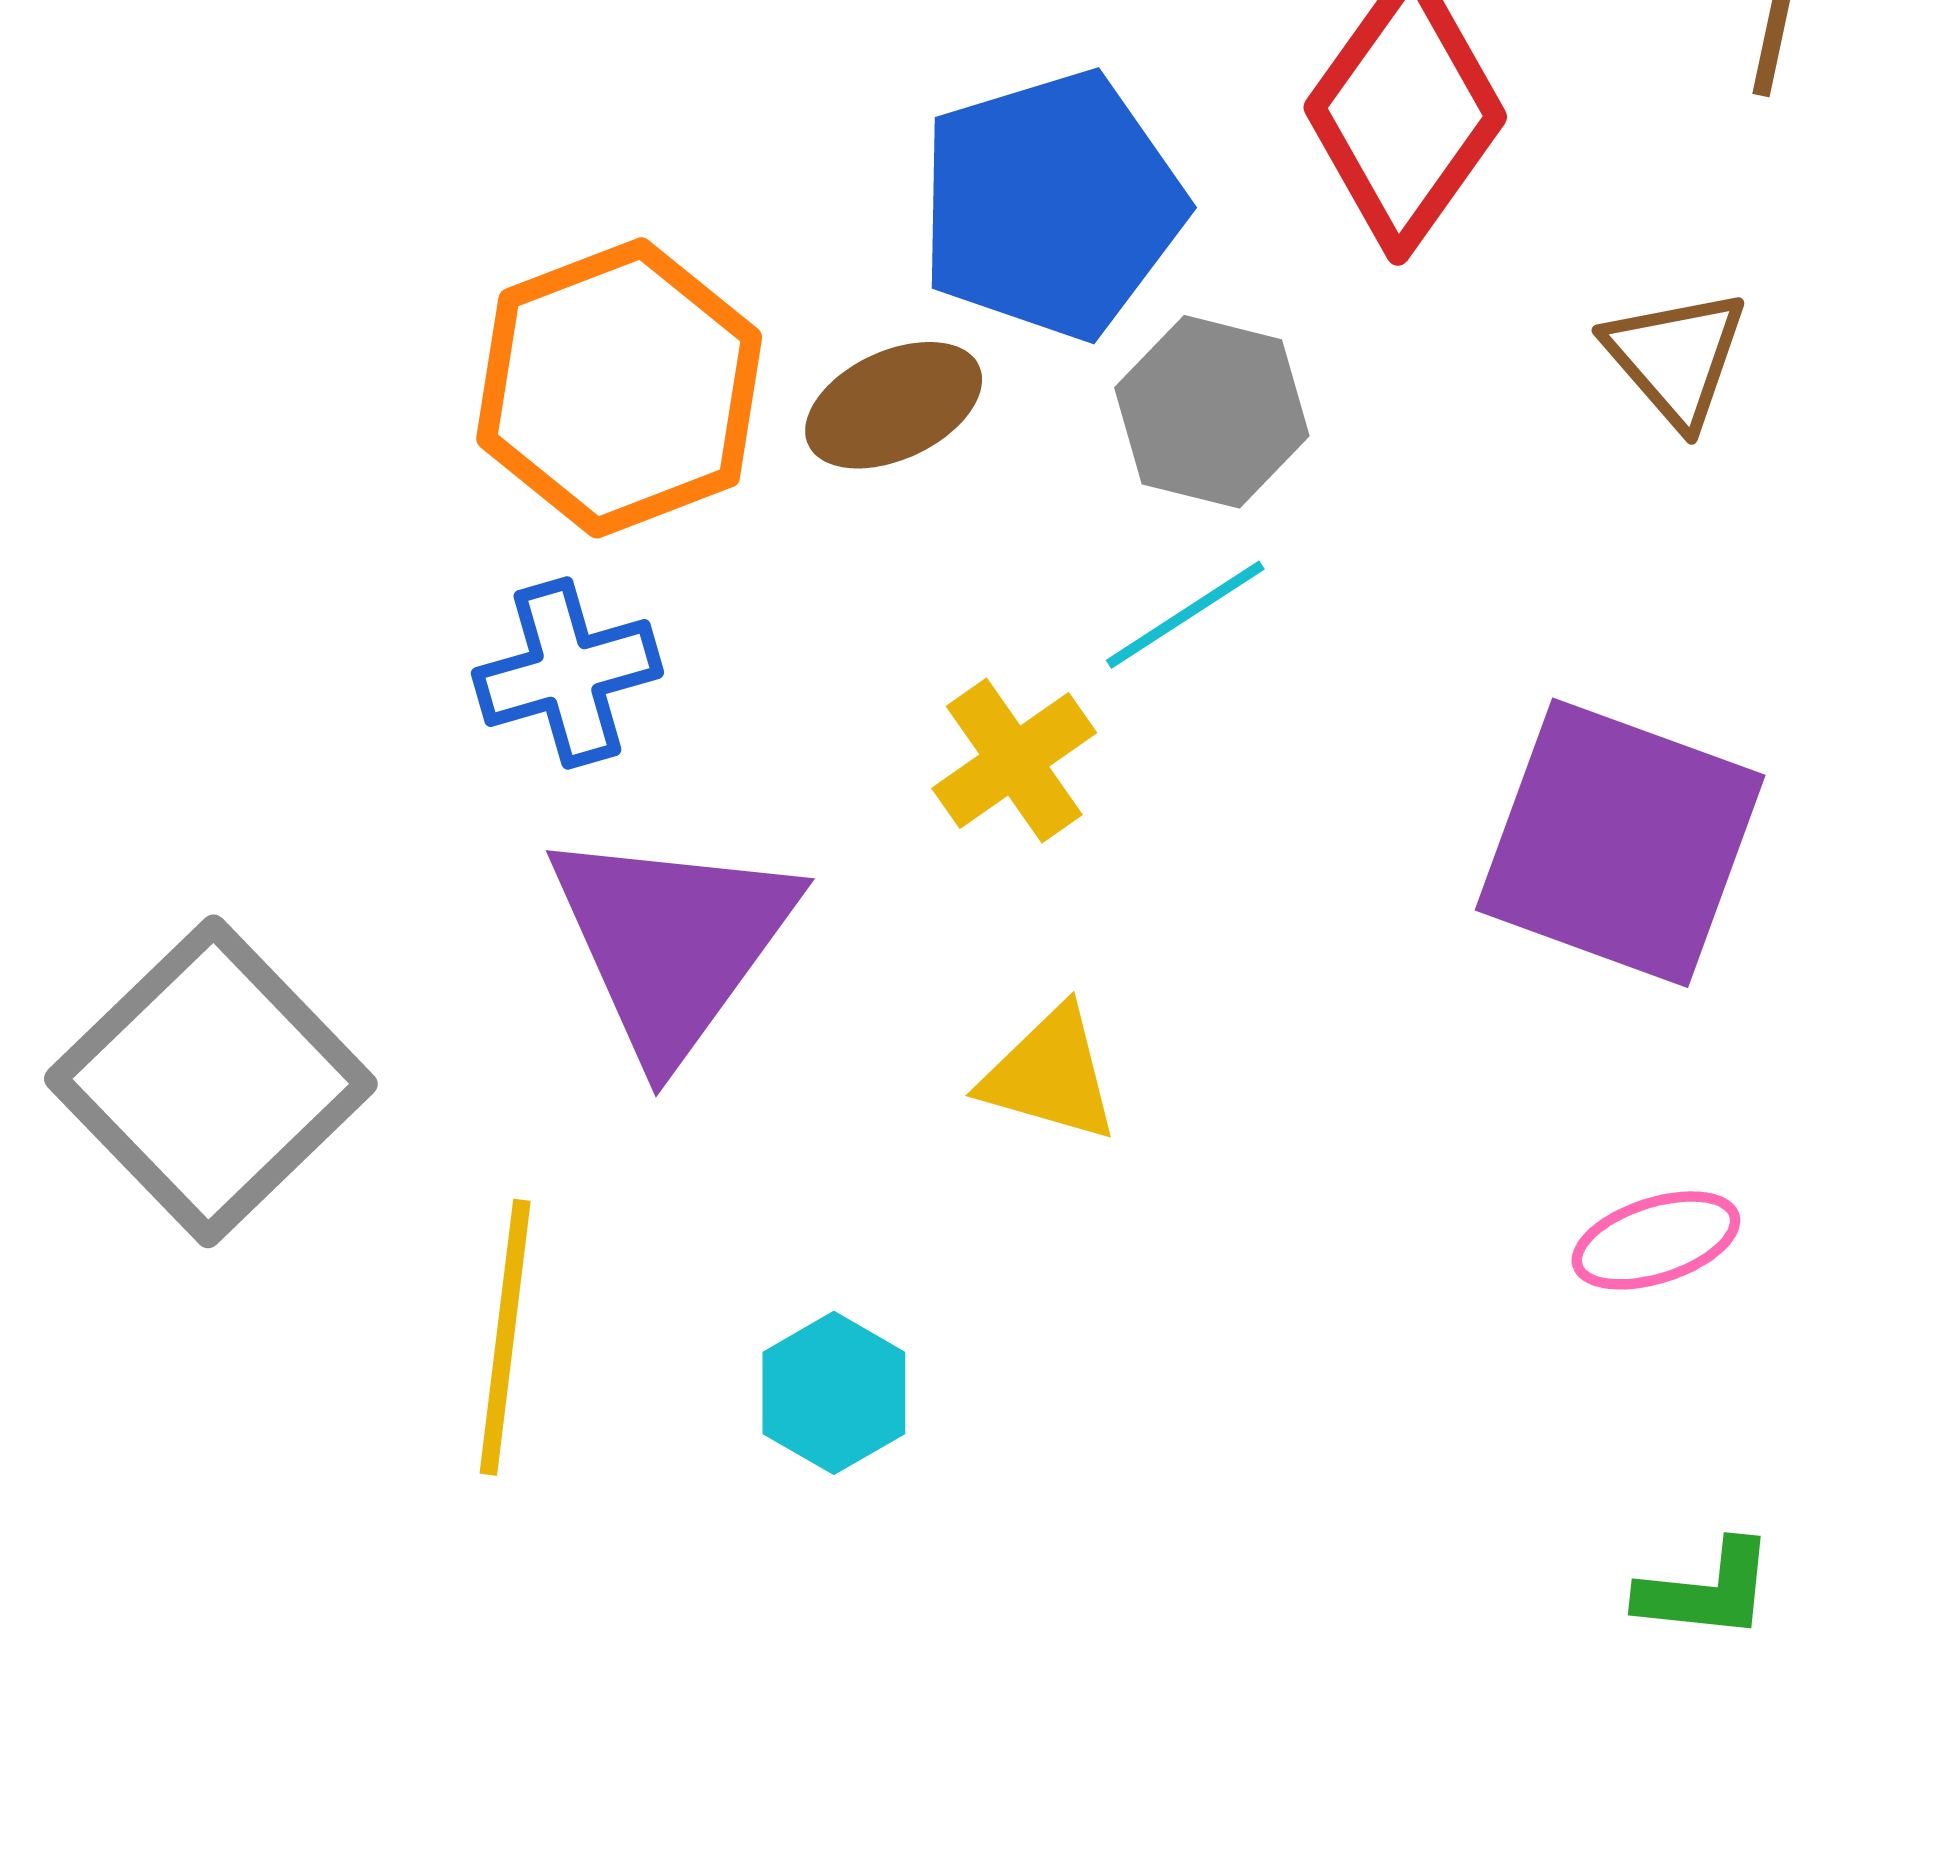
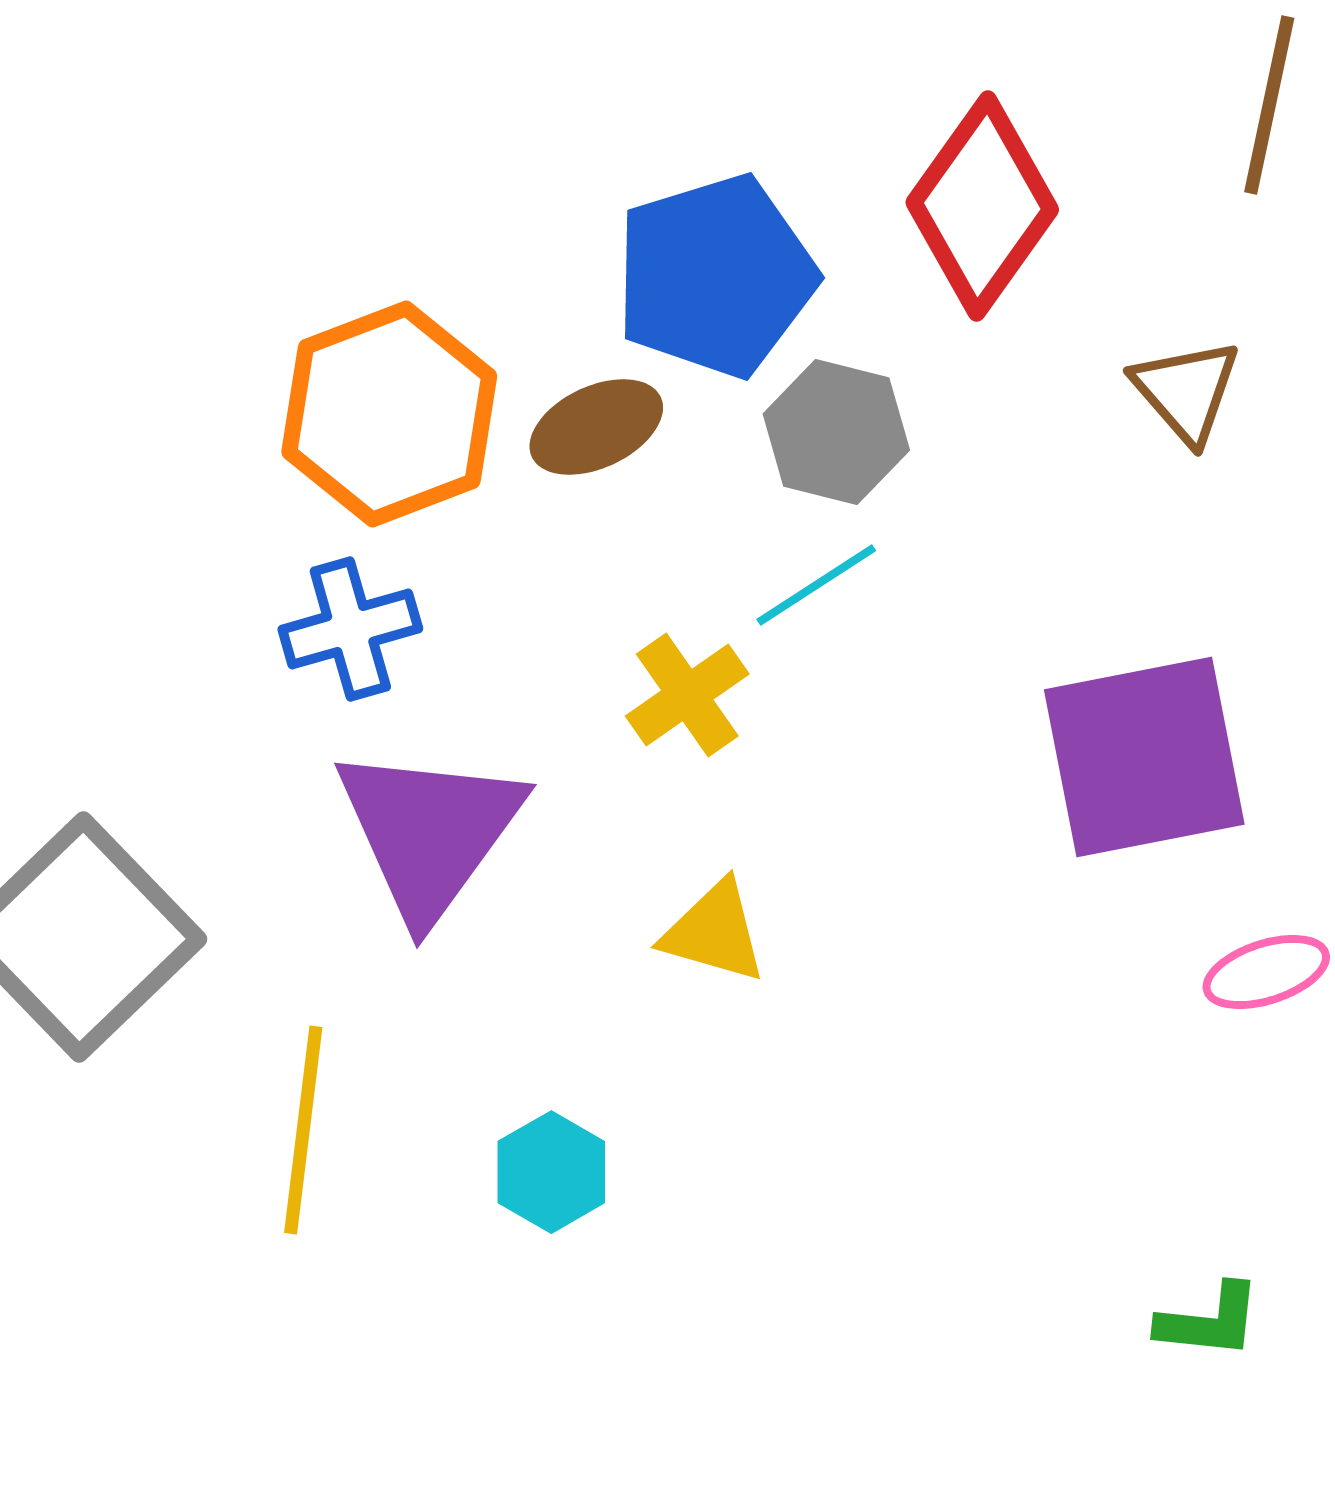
purple square: (1620, 843) -> (1144, 757), turned -31
pink ellipse: (1656, 1240) -> (1266, 972), moved

